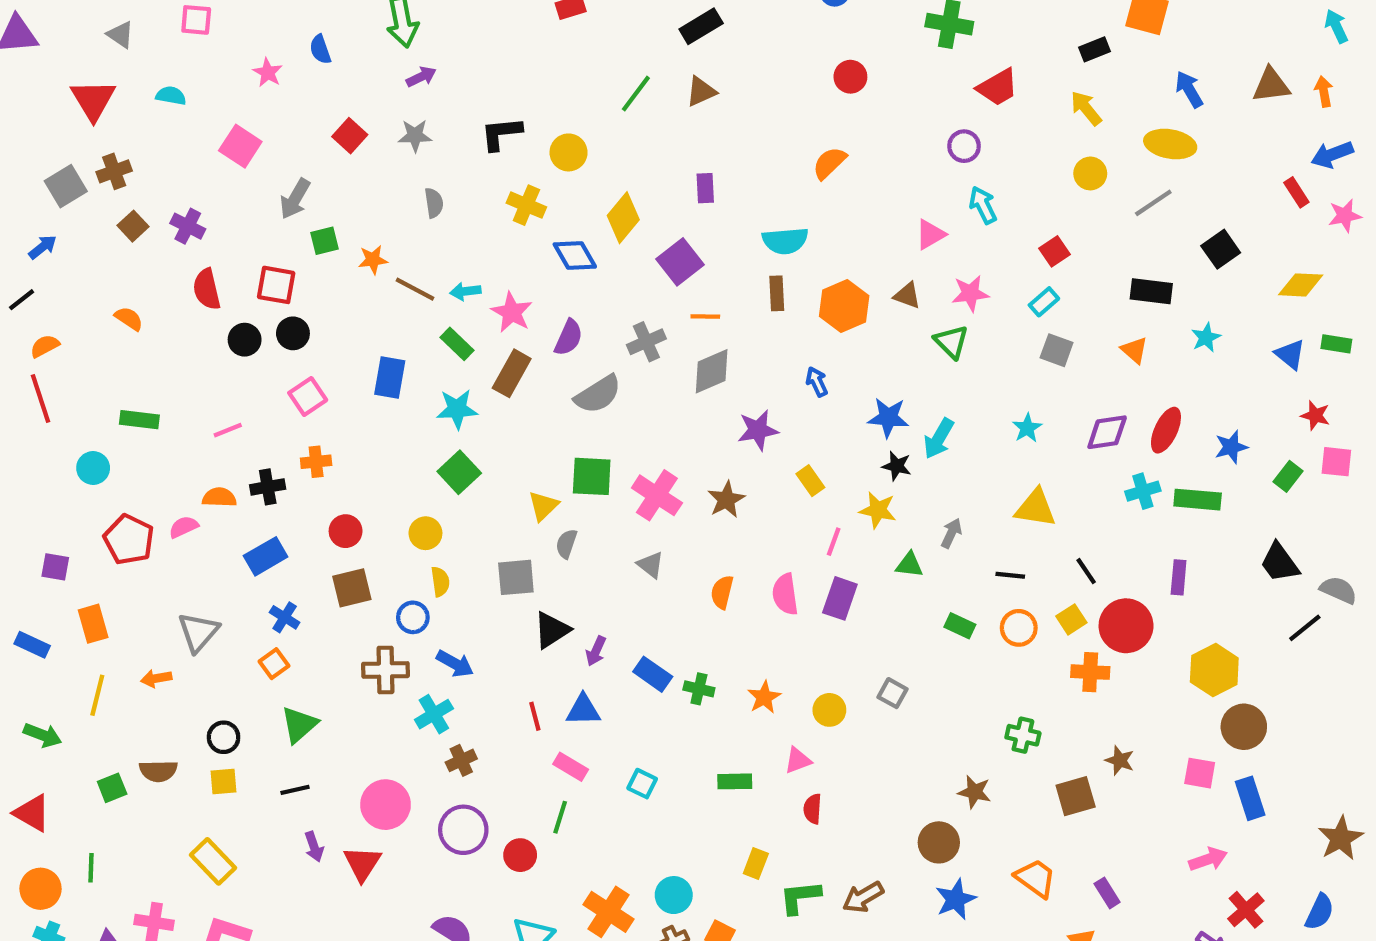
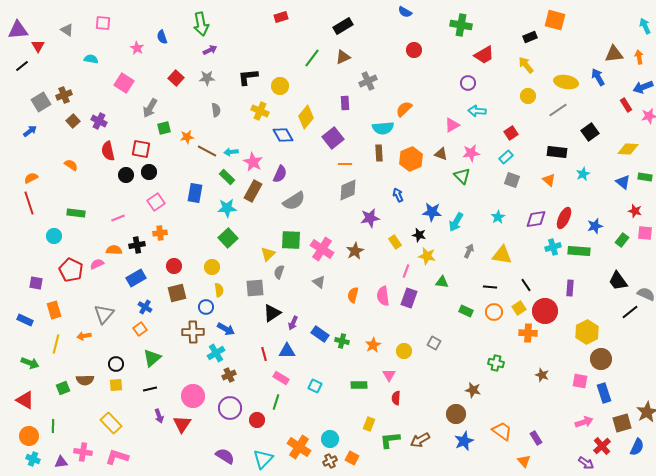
blue arrow: (1189, 89) -> (598, 77), moved
red triangle: (93, 100) -> (38, 46), moved, size x0.6
orange semicircle: (829, 163) -> (404, 109), moved
cyan arrow: (983, 205) -> (477, 111), turned -60
black line: (22, 300) -> (22, 66), moved
gray cross: (646, 342) -> (368, 81), moved
black star: (897, 466) -> (419, 235), moved
gray arrow: (951, 533) -> (469, 251), moved
pink triangle: (798, 760) -> (389, 375), turned -40
brown square: (1076, 796) -> (622, 423), moved

